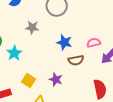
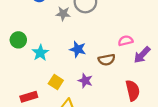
gray star: (32, 27) -> (63, 14), moved
blue star: (64, 42) -> (78, 49), moved

